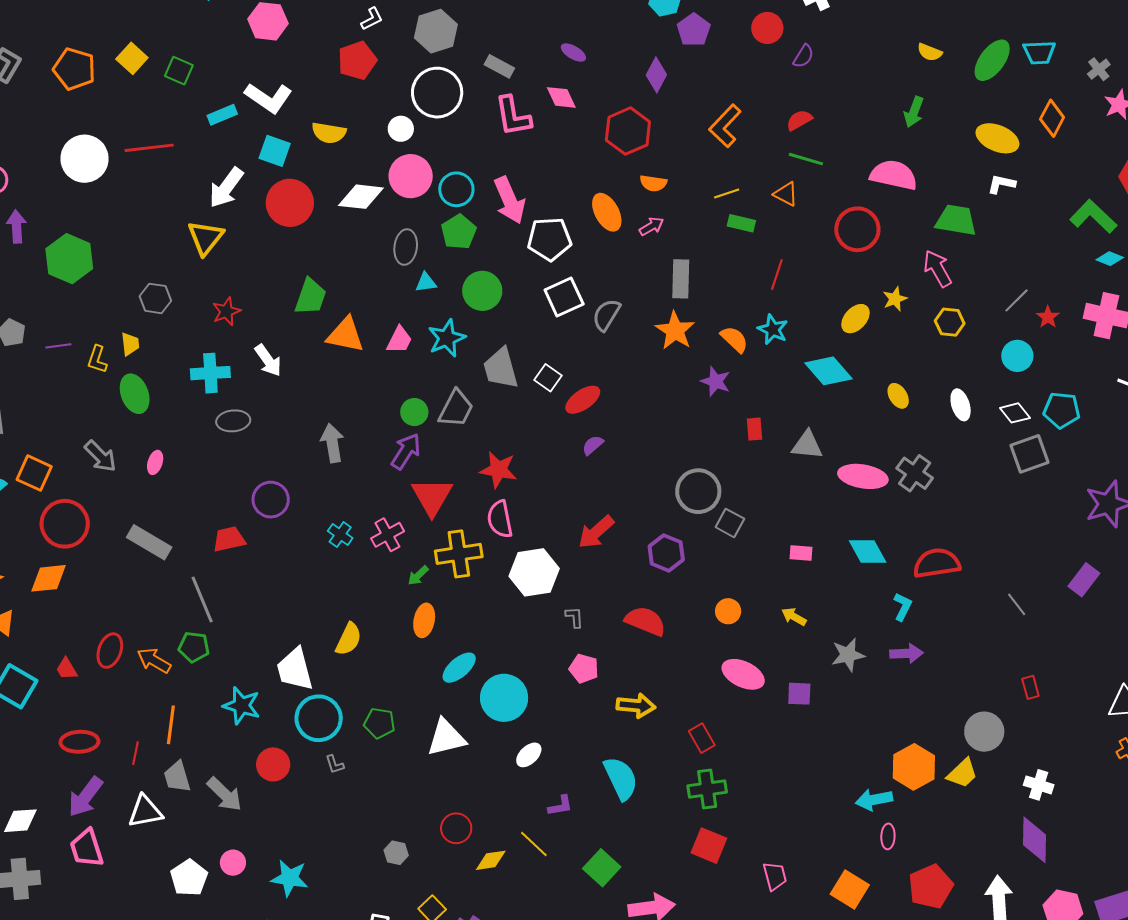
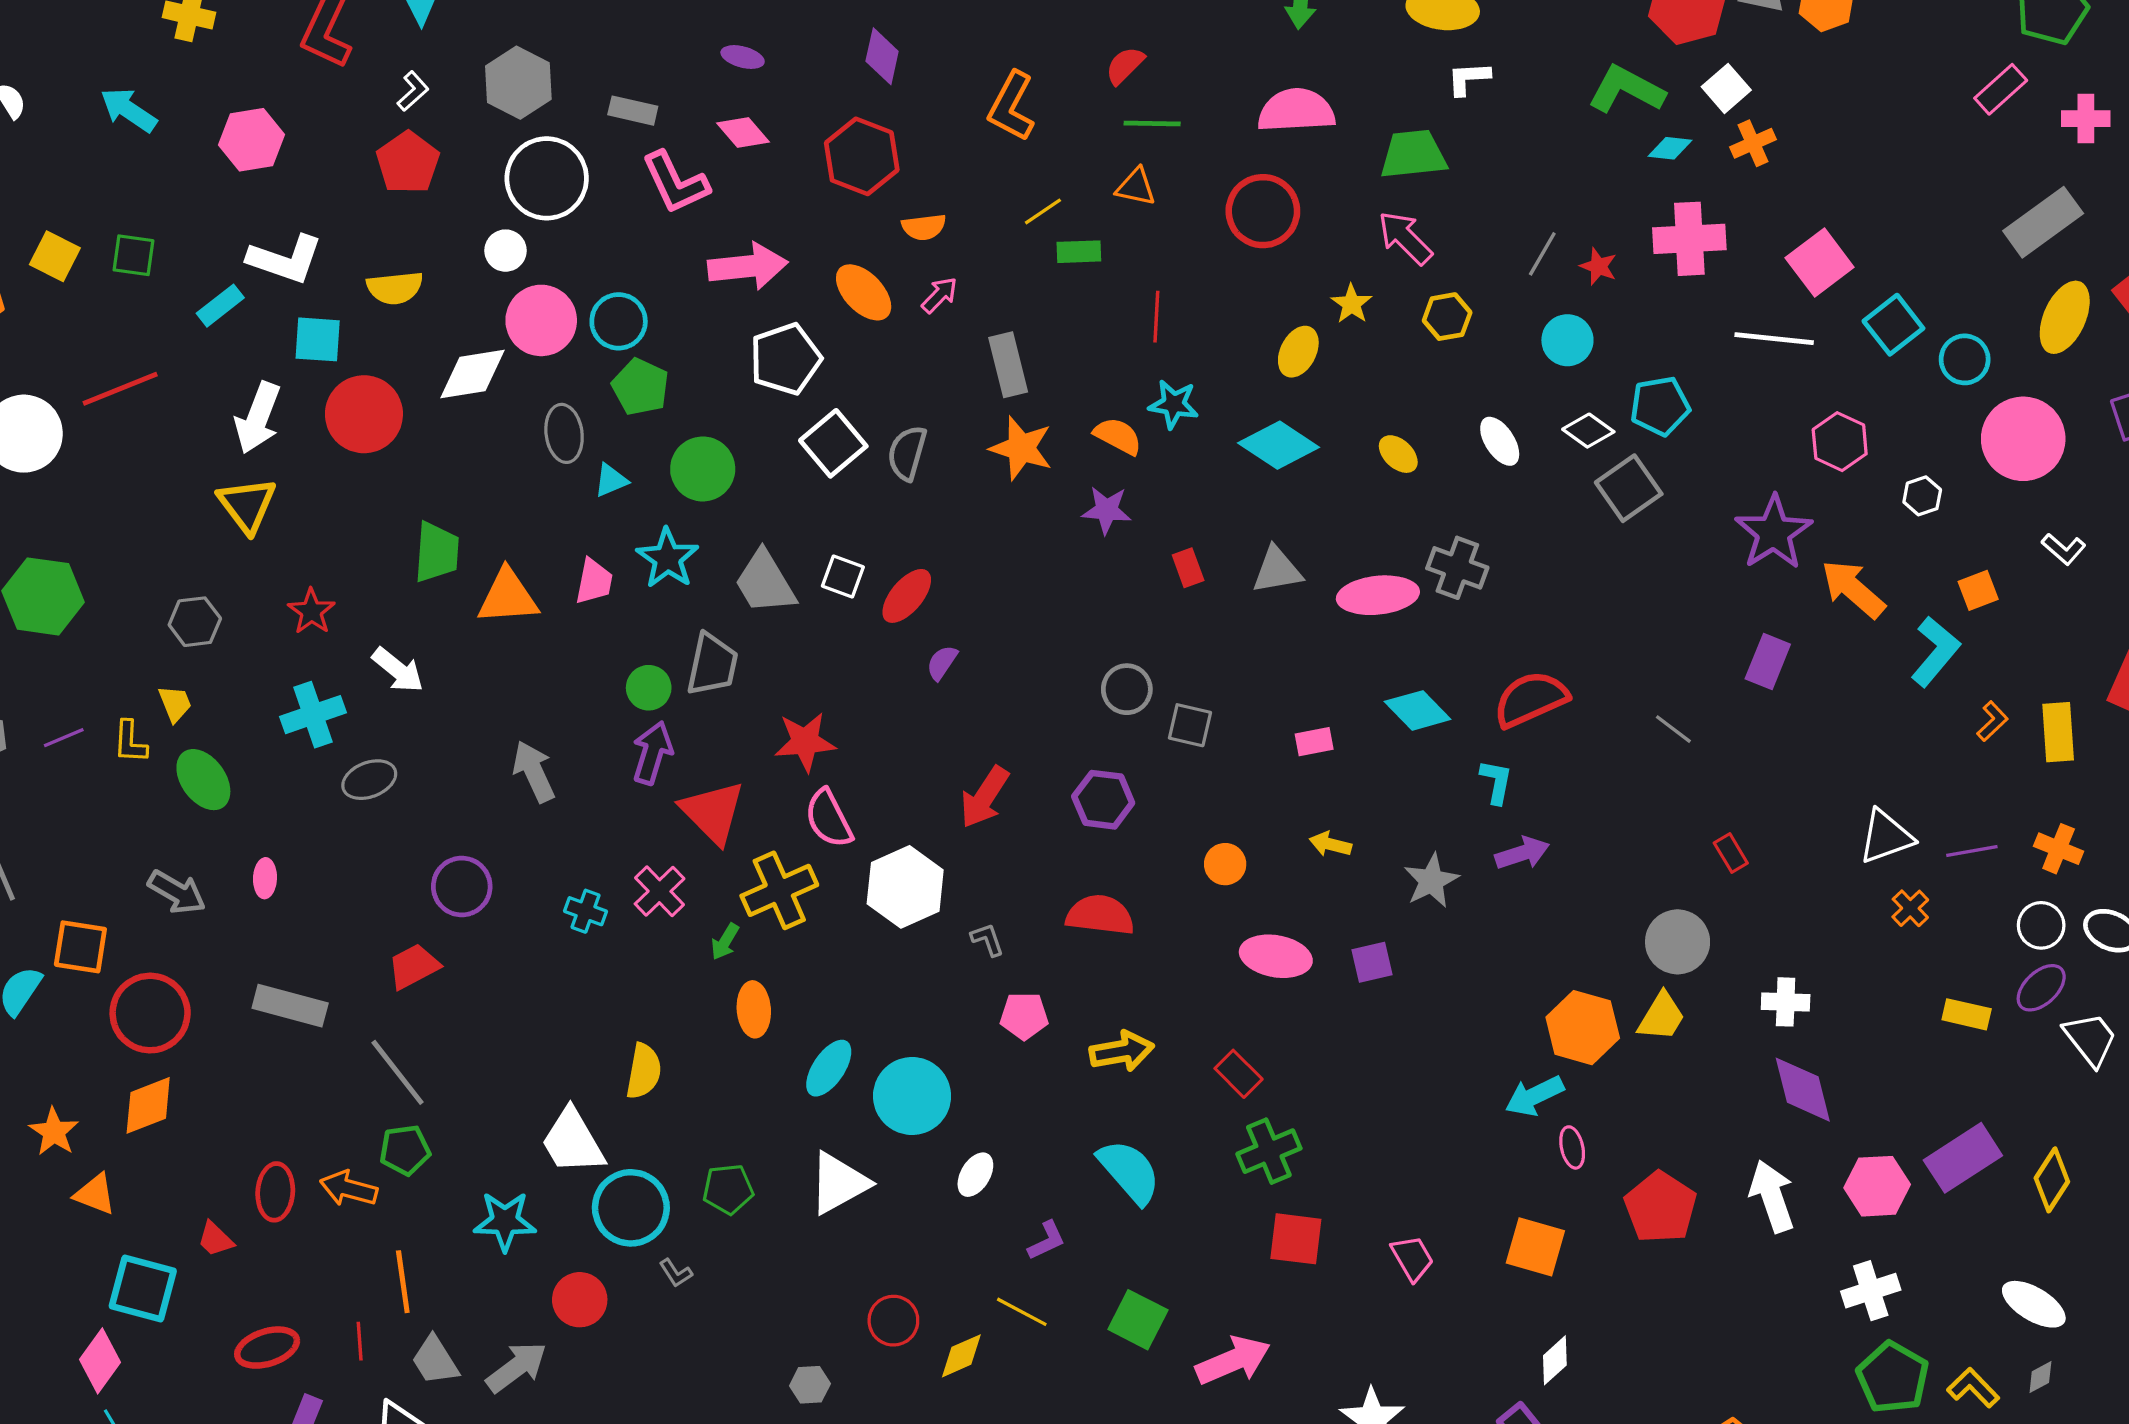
pink arrow: (510, 200) -> (748, 266), moved, turned -57
gray circle: (698, 491) -> (1127, 689), size x0.7
gray arrow: (225, 794) -> (517, 1367), turned -66

